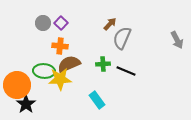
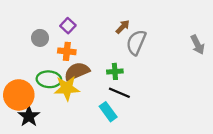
gray circle: (43, 23) -> (40, 38), moved
black line: (126, 71) -> (119, 93), moved

